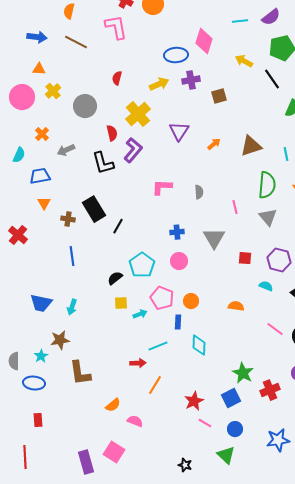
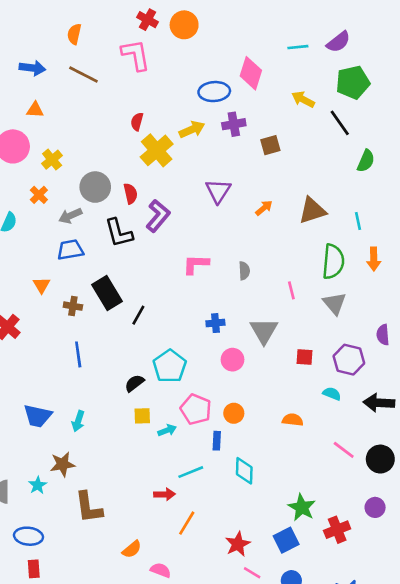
yellow cross: (53, 91) -> (52, 160), moved
gray circle: (85, 106) -> (95, 187), moved
yellow cross: (138, 114) -> (157, 150), moved
blue trapezoid: (40, 176) -> (70, 250), moved
pink circle: (179, 261) -> (232, 360), moved
blue ellipse: (34, 383) -> (28, 536), moved

